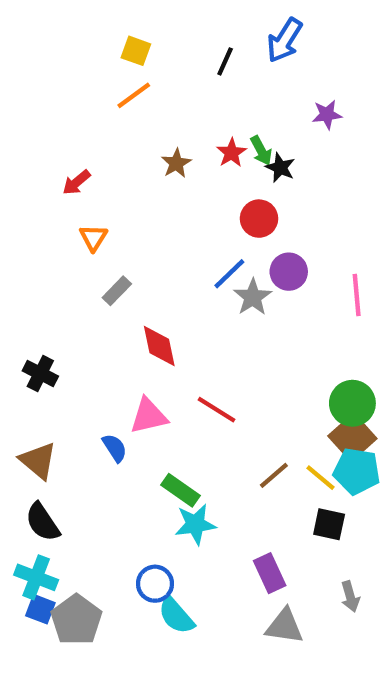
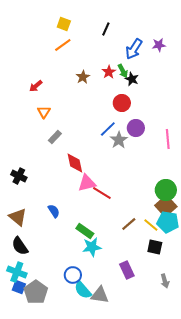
blue arrow: (284, 40) -> (134, 49), moved
purple star: (327, 115) -> (159, 45), moved
pink triangle: (149, 416) -> (87, 183), moved
gray triangle: (284, 626) -> (100, 295), moved

